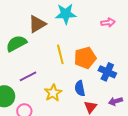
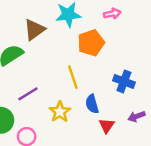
pink arrow: (108, 23) -> (112, 14), moved
yellow line: (60, 54) -> (73, 77), moved
orange pentagon: (85, 58) -> (91, 43), moved

